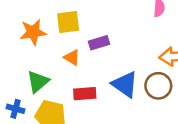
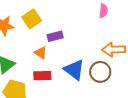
yellow square: (68, 22) -> (32, 19), turned -30
orange triangle: (72, 57) -> (41, 53), moved

